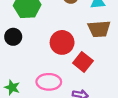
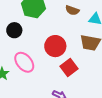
pink ellipse: (49, 82) -> (24, 62), moved, turned 35

